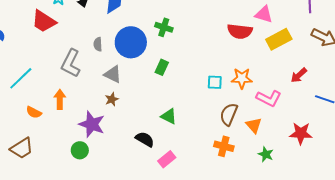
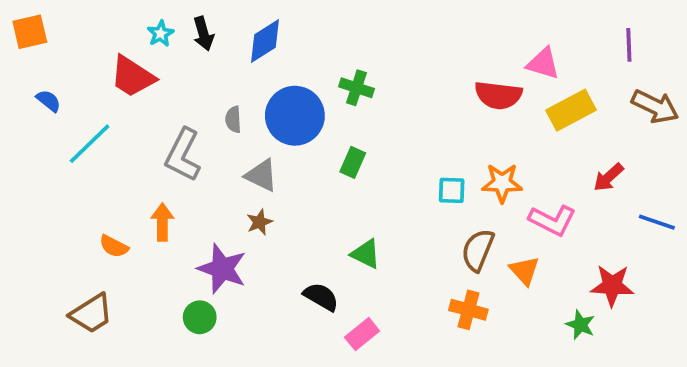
cyan line: (21, 78) -> (90, 144), moved
green star: (266, 154) -> (580, 325), moved

